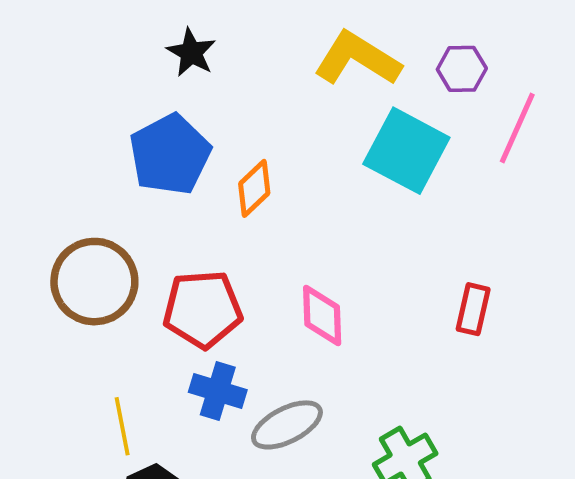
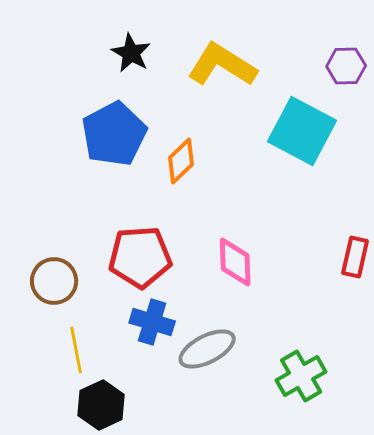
yellow L-shape: (357, 59) -> (222, 65), moved
brown circle: (94, 282) -> (54, 281), moved, size x0.7

